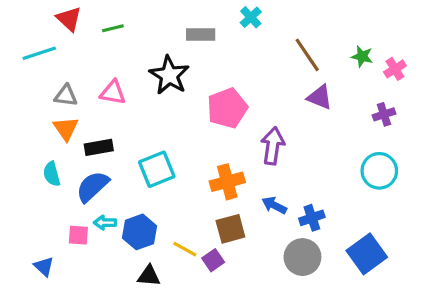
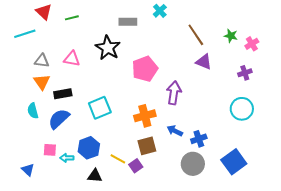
cyan arrow: (105, 223) -> (67, 158), moved

